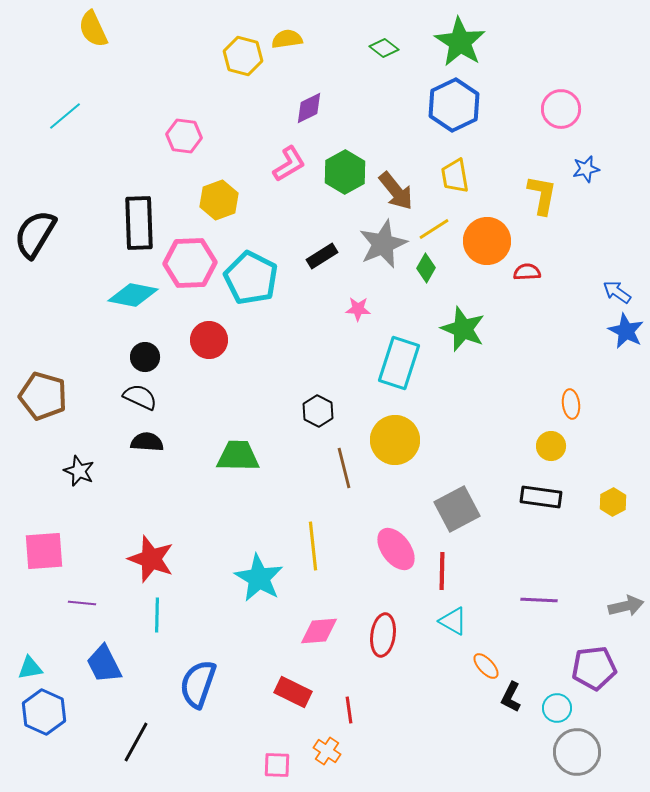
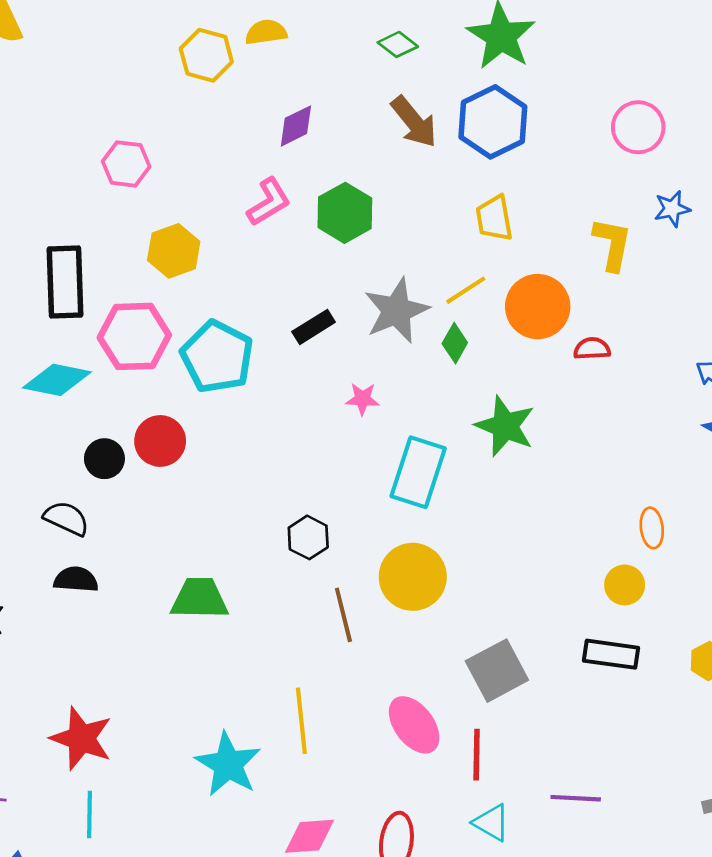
brown arrow: (396, 191) -> (414, 122), moved
black circle: (145, 357) -> (104, 459), moved
purple line: (539, 600) -> (576, 798), moved

